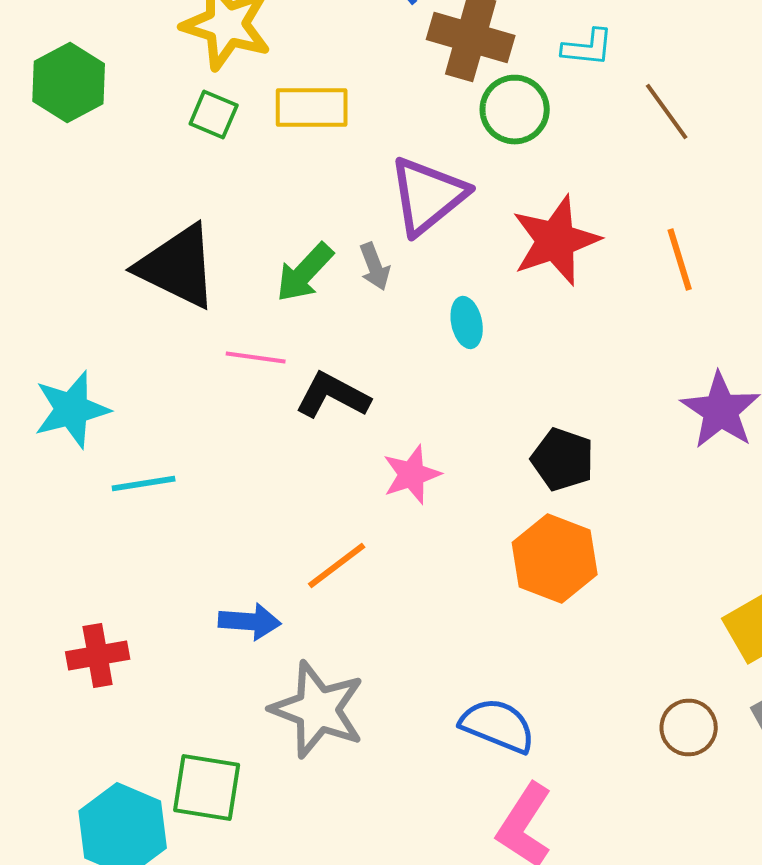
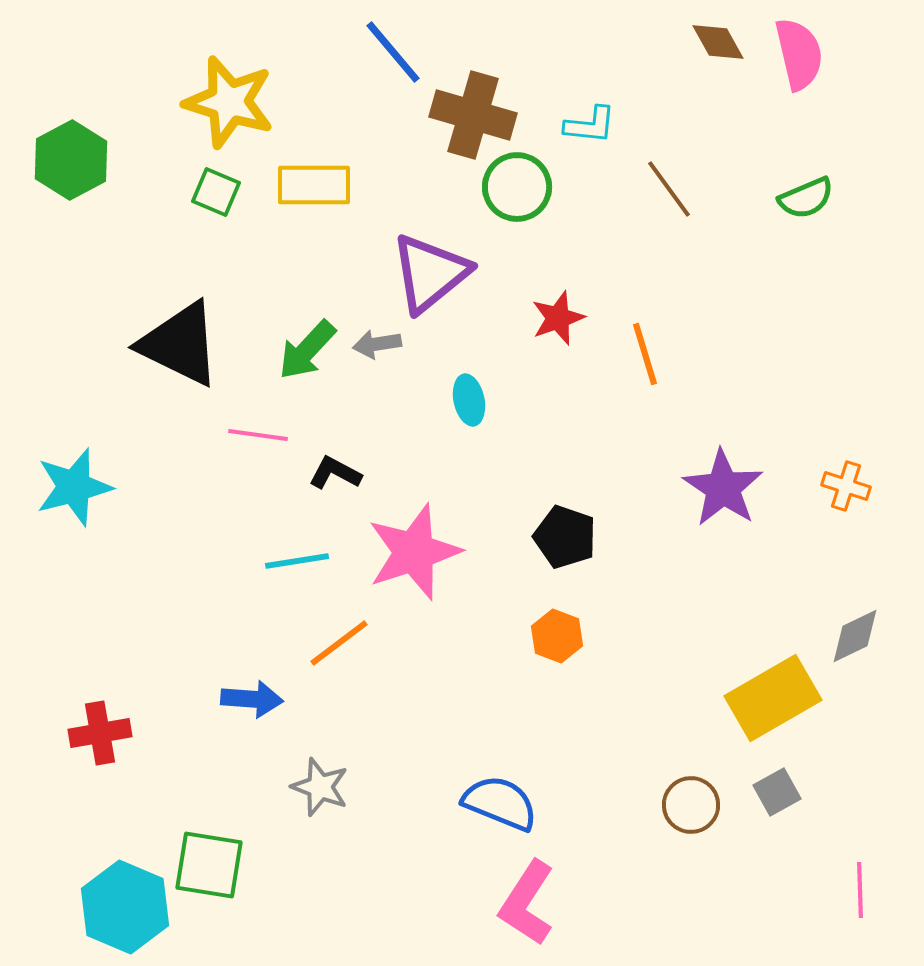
red star: (556, 240) -> (558, 318), size x0.6
orange line: (680, 260) -> (645, 354), moved
gray arrow: (375, 266) -> (377, 344), turned 102
black L-shape: (333, 396) -> (335, 473), size x0.7
pink star: (412, 474) -> (414, 552), size x1.6
cyan line: (144, 484) -> (297, 561), moved
orange hexagon: (555, 558) -> (557, 636), size x0.6
gray star: (318, 710) -> (320, 787), size x0.6

